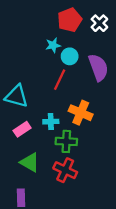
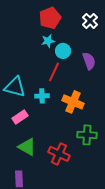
red pentagon: (70, 20) -> (50, 18), moved
purple semicircle: (98, 67) -> (89, 61), size x0.7
cyan cross: (51, 122) -> (42, 96), moved
green cross: (66, 141) -> (87, 135), moved

